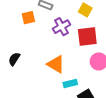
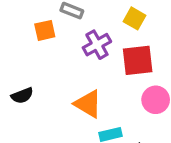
black semicircle: (14, 59) -> (22, 96), turned -144

